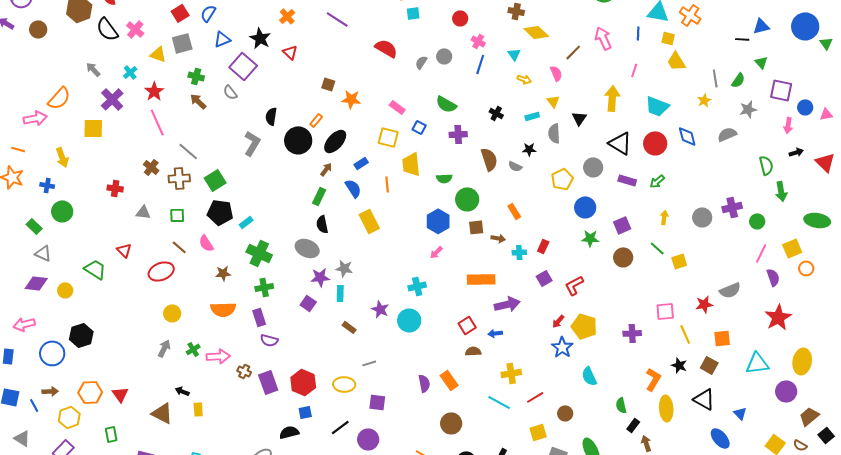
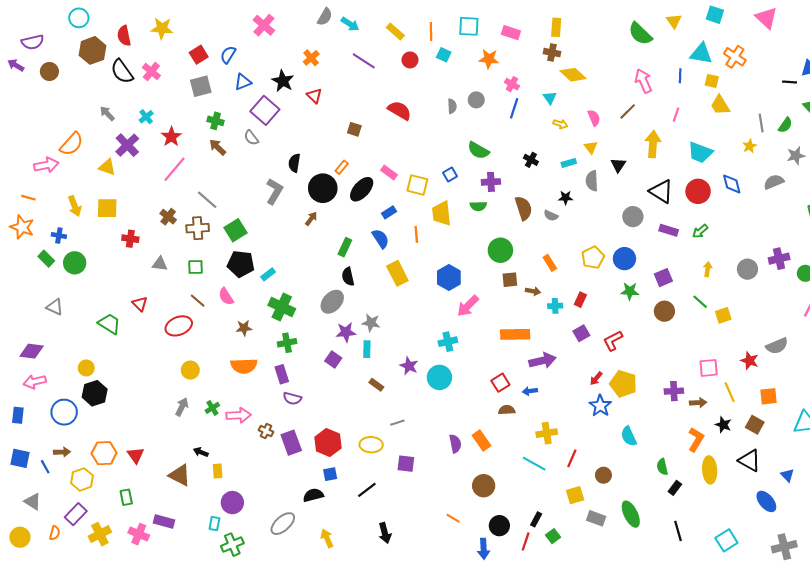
cyan square: (413, 13) -> (444, 55), turned 32
red circle: (460, 18) -> (410, 60), moved
red semicircle: (386, 48) -> (399, 110), moved
brown line: (573, 52) -> (628, 111), moved
yellow triangle: (158, 54) -> (107, 167), moved
gray semicircle: (421, 62) -> (452, 106), turned 144
orange star: (351, 99) -> (489, 59), moved
pink rectangle: (397, 107) -> (389, 172), moved
pink line: (157, 122) -> (175, 169), turned 64
blue square: (419, 127) -> (450, 175), turned 32
yellow square: (93, 128) -> (107, 208), moved
brown arrow: (326, 169) -> (311, 219), moved
green semicircle: (444, 178) -> (478, 206), moved
yellow pentagon: (562, 179) -> (593, 258), moved
blue hexagon: (438, 221) -> (449, 278), moved
green rectangle: (34, 226) -> (46, 259), moved
gray ellipse: (307, 248) -> (332, 302), turned -70
pink arrow: (436, 252) -> (468, 306), size x1.6
purple diamond: (36, 283) -> (32, 351), moved
yellow circle: (65, 290) -> (86, 368), moved
red star: (704, 304) -> (750, 361), turned 30
red line: (535, 397) -> (572, 458), turned -36
purple circle: (368, 439) -> (232, 503), moved
brown arrow: (646, 443) -> (698, 403), moved, turned 105

